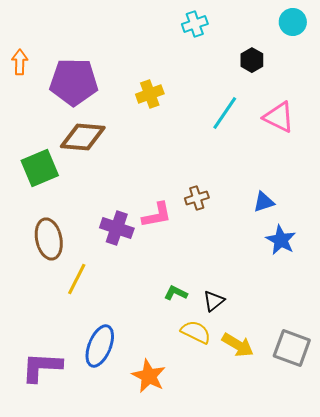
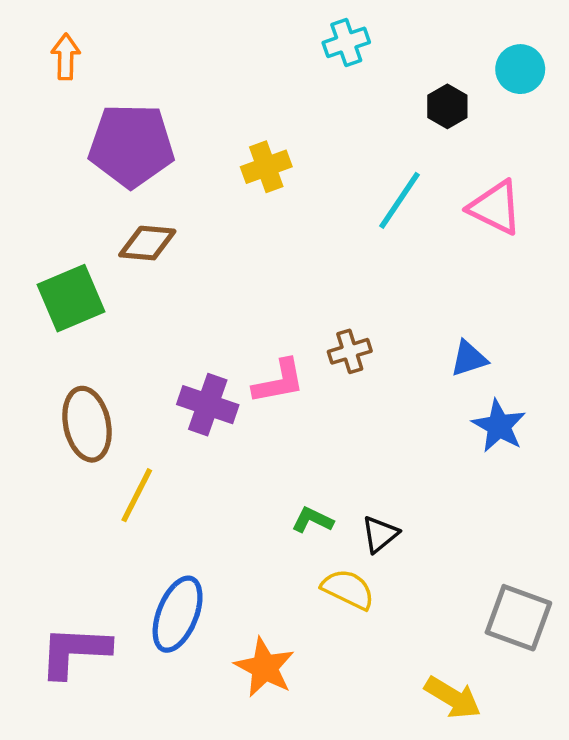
cyan circle: (293, 22) -> (520, 69), moved
orange arrow: (20, 62) -> (66, 57), moved
brown diamond: (83, 137) -> (147, 243), size x0.7
yellow arrow: (238, 345) -> (453, 698), moved

